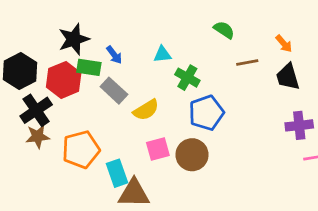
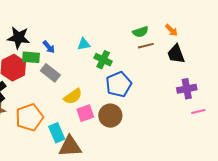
green semicircle: (224, 30) -> (140, 32), moved, turned 133
black star: (74, 39) -> (19, 38), turned 30
yellow semicircle: (146, 110) -> (73, 96), moved

